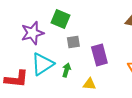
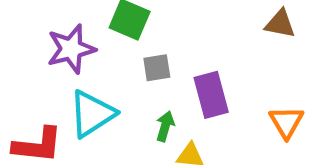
green arrow: (66, 70) -> (165, 126), moved

